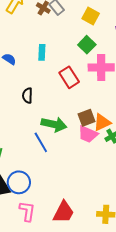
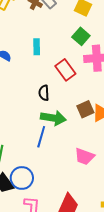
black semicircle: (27, 96) -> (44, 93), moved
pink trapezoid: (88, 134) -> (84, 156), moved
blue line: (41, 142) -> (41, 137), turned 50

